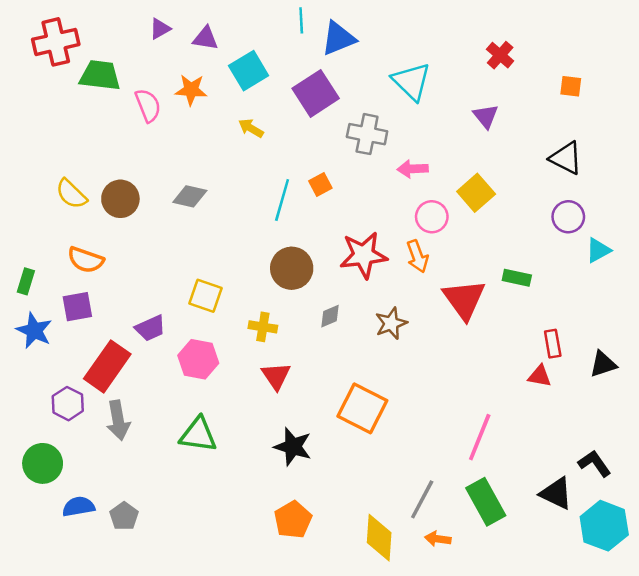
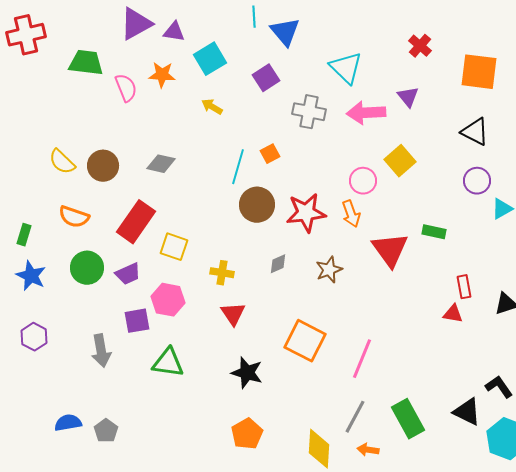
purple triangle: (160, 29) -> (136, 24), size x1.8
blue triangle: (338, 38) -> (285, 32), turned -48
red cross: (56, 42) -> (26, 35), moved
orange square: (571, 86) -> (479, 72), size x2.0
purple square: (316, 93) -> (266, 78), size x0.7
pink arrow: (413, 169) -> (366, 113), moved, size x1.5
brown circle: (292, 268) -> (257, 205), moved
purple square: (77, 307) -> (137, 321), moved
red rectangle: (107, 366) -> (136, 222), moved
purple hexagon: (68, 404) -> (34, 337), moved
pink line: (480, 437) -> (362, 359), moved
green circle: (43, 463) -> (87, 268), moved

